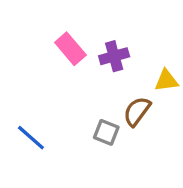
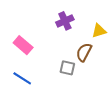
pink rectangle: (70, 49) -> (23, 45), moved

